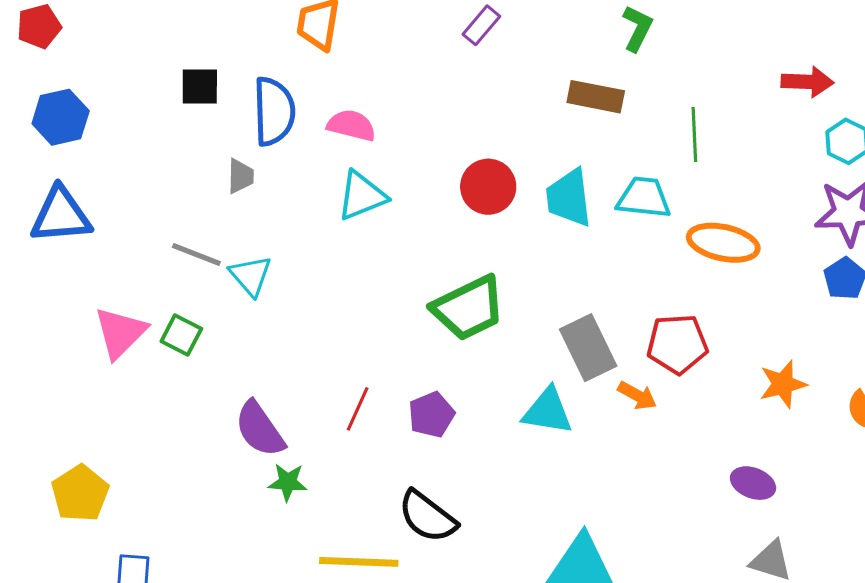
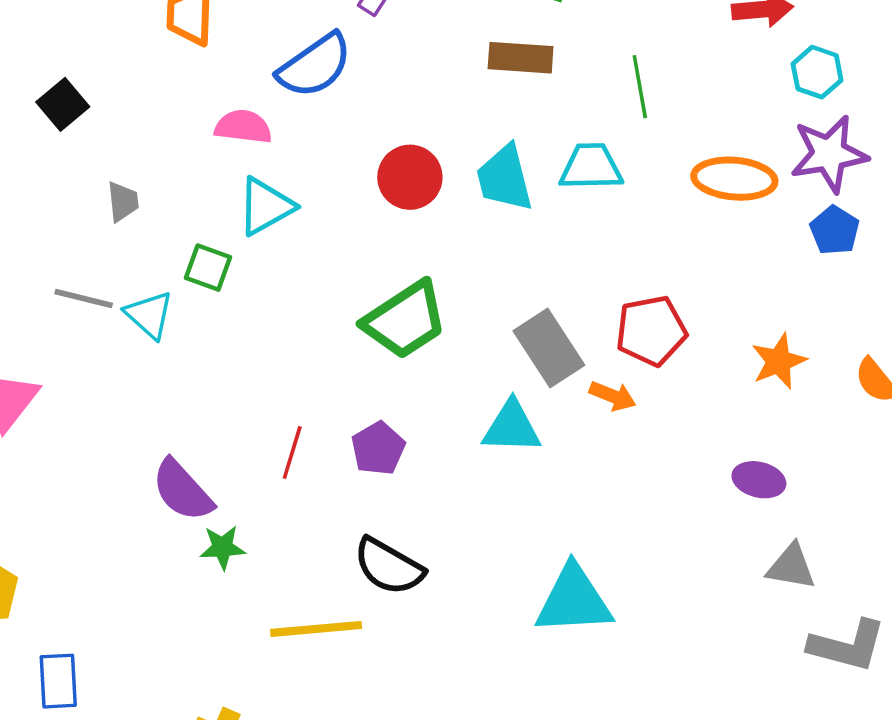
black square: (200, 87) -> (63, 104), turned -33
blue semicircle: (274, 111) -> (315, 66), moved, turned 64
orange ellipse: (723, 243) -> (734, 179), moved
green square: (181, 335) -> (208, 268), moved

